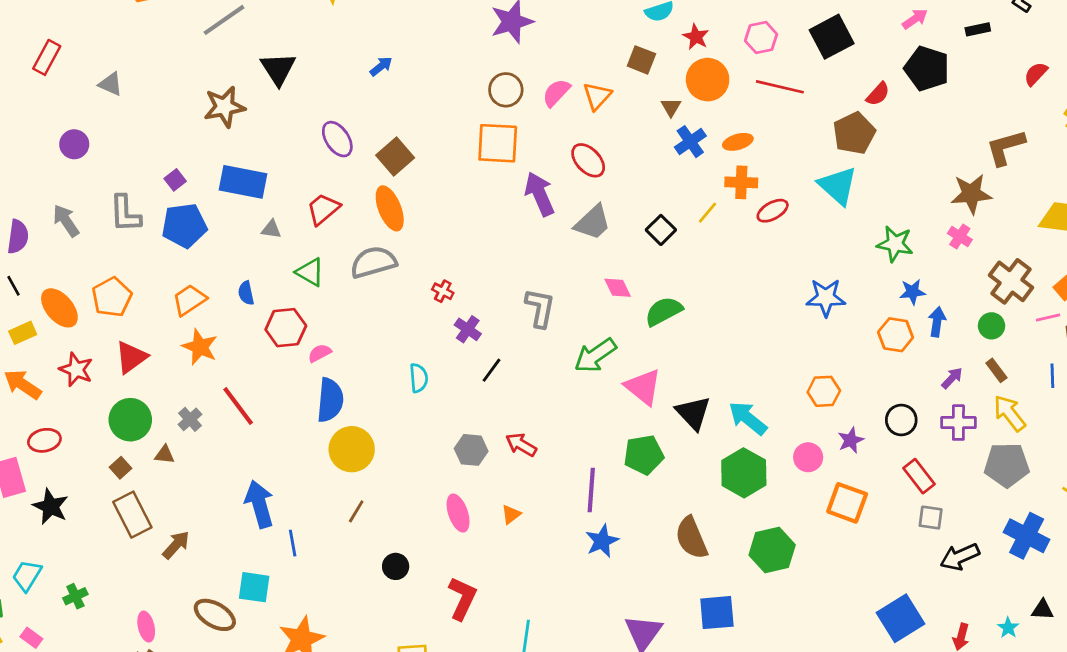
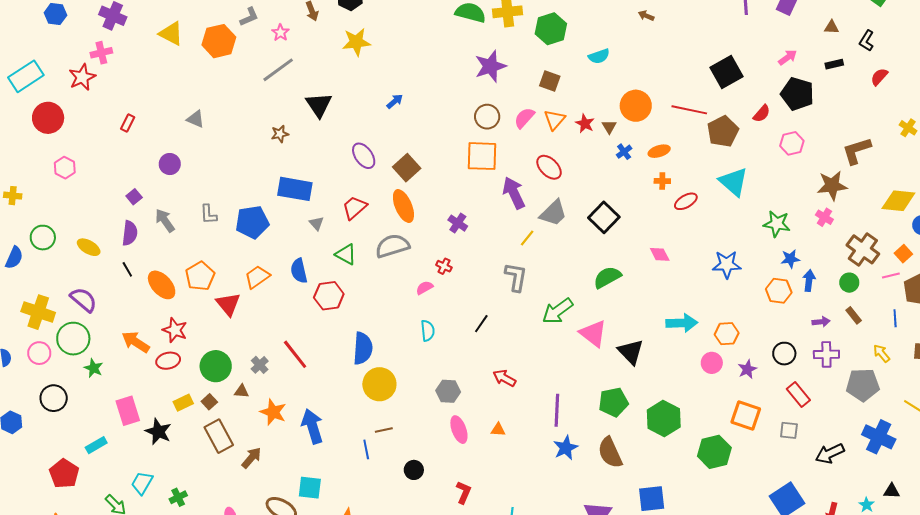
red star: (696, 37) -> (585, 123), moved
pink hexagon: (761, 38) -> (792, 143), moved
red rectangle: (47, 57) -> (128, 123), moved, size x0.7
brown square: (641, 60) -> (550, 81), moved
red semicircle: (1036, 74) -> (879, 77), moved
brown star: (224, 107) -> (280, 134), size x0.6
brown pentagon: (854, 133) -> (723, 131), moved
blue cross: (690, 142) -> (624, 152), size x0.7
purple square: (175, 180) -> (134, 197), moved
orange cross: (741, 182) -> (662, 181), size x0.7
yellow line: (708, 213) -> (527, 238), moved
gray L-shape: (125, 214) -> (209, 214), size x0.7
gray triangle: (271, 229) -> (316, 223), turned 42
black square: (661, 230) -> (604, 217), size x1.4
pink diamond: (618, 288) -> (660, 254), moved
blue semicircle: (246, 293) -> (299, 271), size x1.4
purple cross: (468, 329) -> (458, 223), moved
yellow rectangle: (23, 333) -> (183, 403), moved
orange star: (200, 347) -> (273, 412), moved
pink semicircle: (320, 353) -> (424, 288), moved
red triangle: (131, 357) -> (228, 304), moved, turned -32
purple arrow: (952, 378) -> (821, 322), turned 42
yellow arrow: (1009, 413) -> (882, 353), moved, size x0.7
cyan arrow: (748, 418) -> (682, 323), moved, turned 140
red ellipse: (44, 440) -> (168, 361), moved
gray hexagon: (471, 450) -> (448, 391), moved
green pentagon: (644, 455) -> (613, 402), moved
pink circle: (808, 457) -> (712, 363), moved
green hexagon: (744, 473) -> (664, 419), moved
brown line: (356, 511) -> (384, 430), turned 48
orange triangle: (511, 514) -> (498, 430), turned 42
gray square: (931, 518) -> (789, 430), moved
brown semicircle: (691, 538) -> (610, 453), moved
blue line: (293, 543) -> (366, 449), moved
green hexagon: (772, 550) -> (714, 452), moved
red L-shape: (462, 598) -> (464, 492), size x0.7

